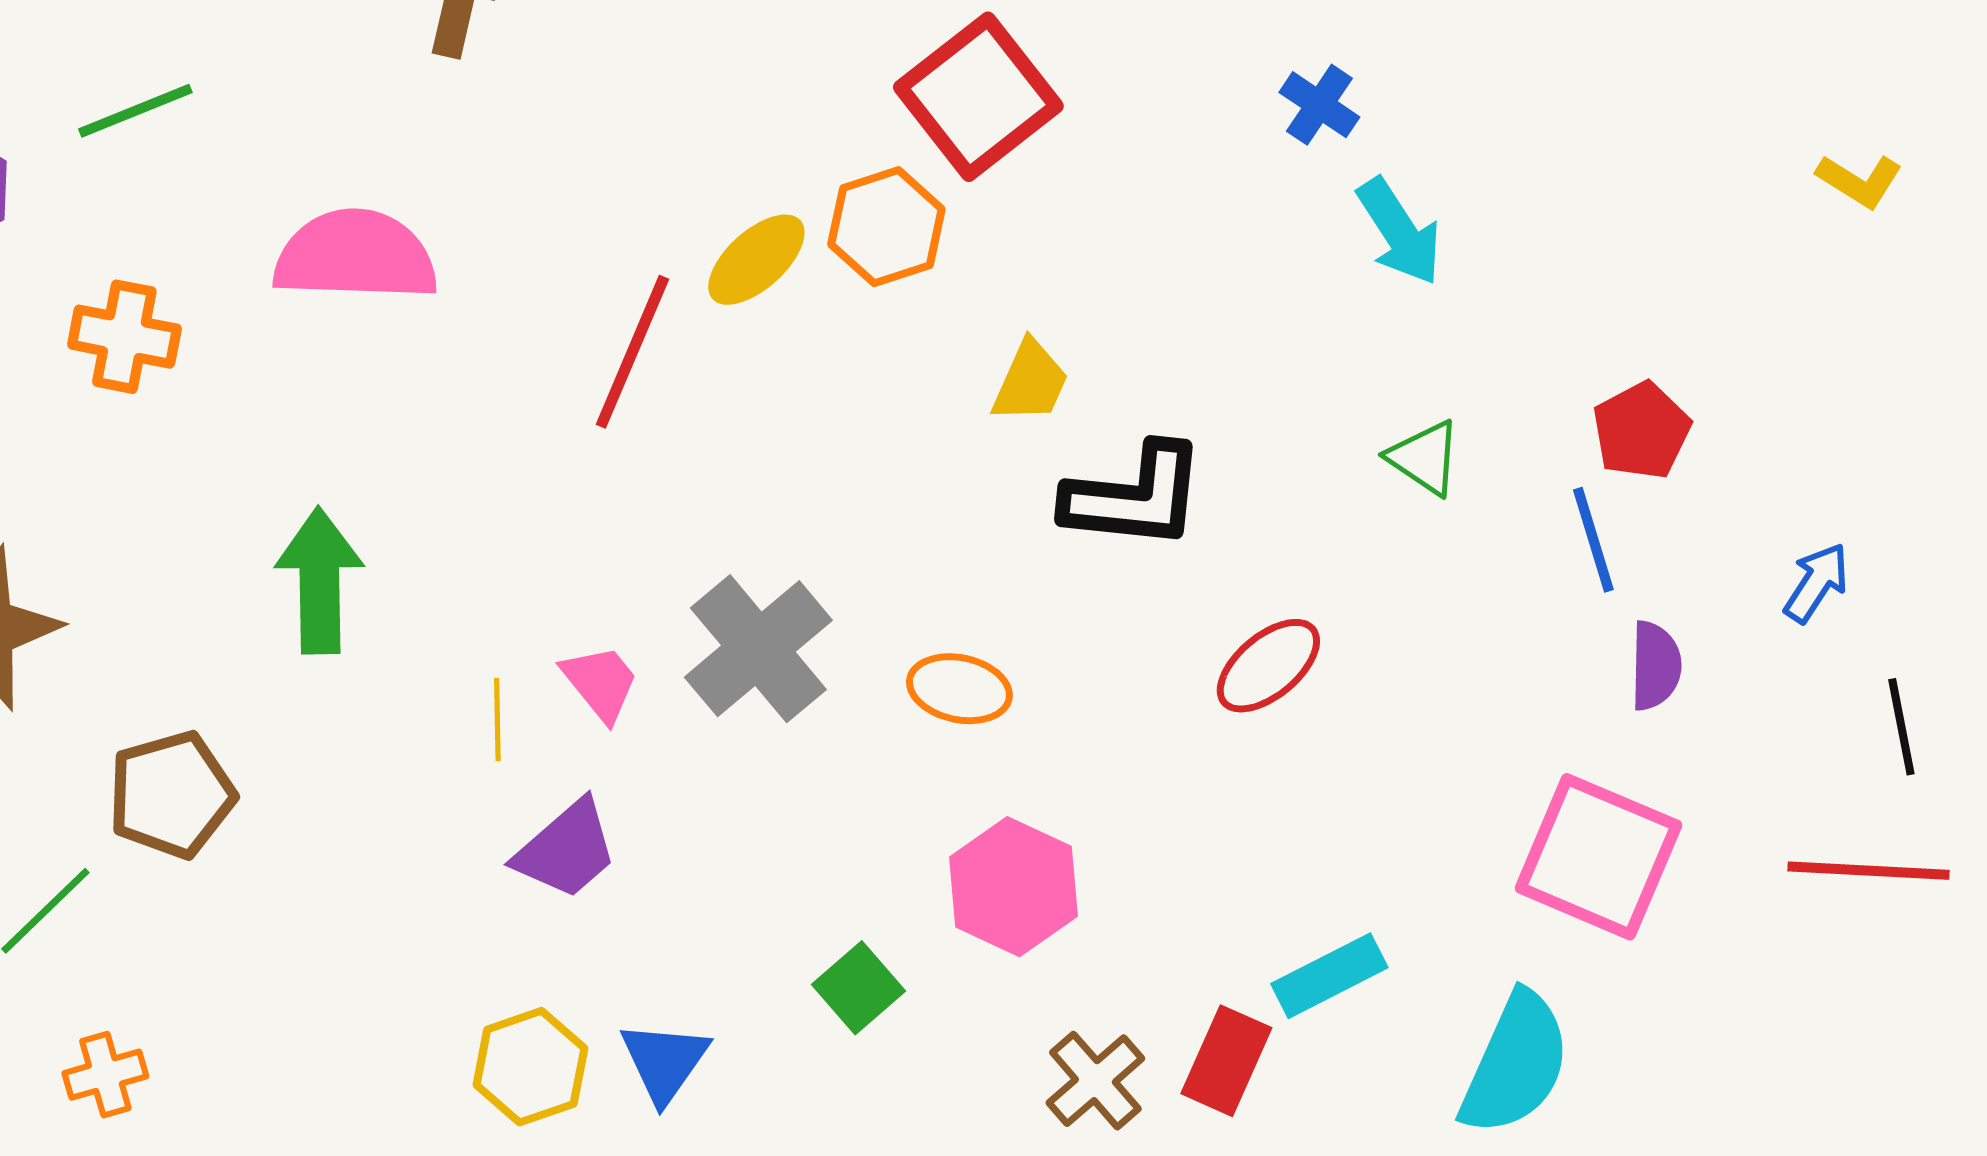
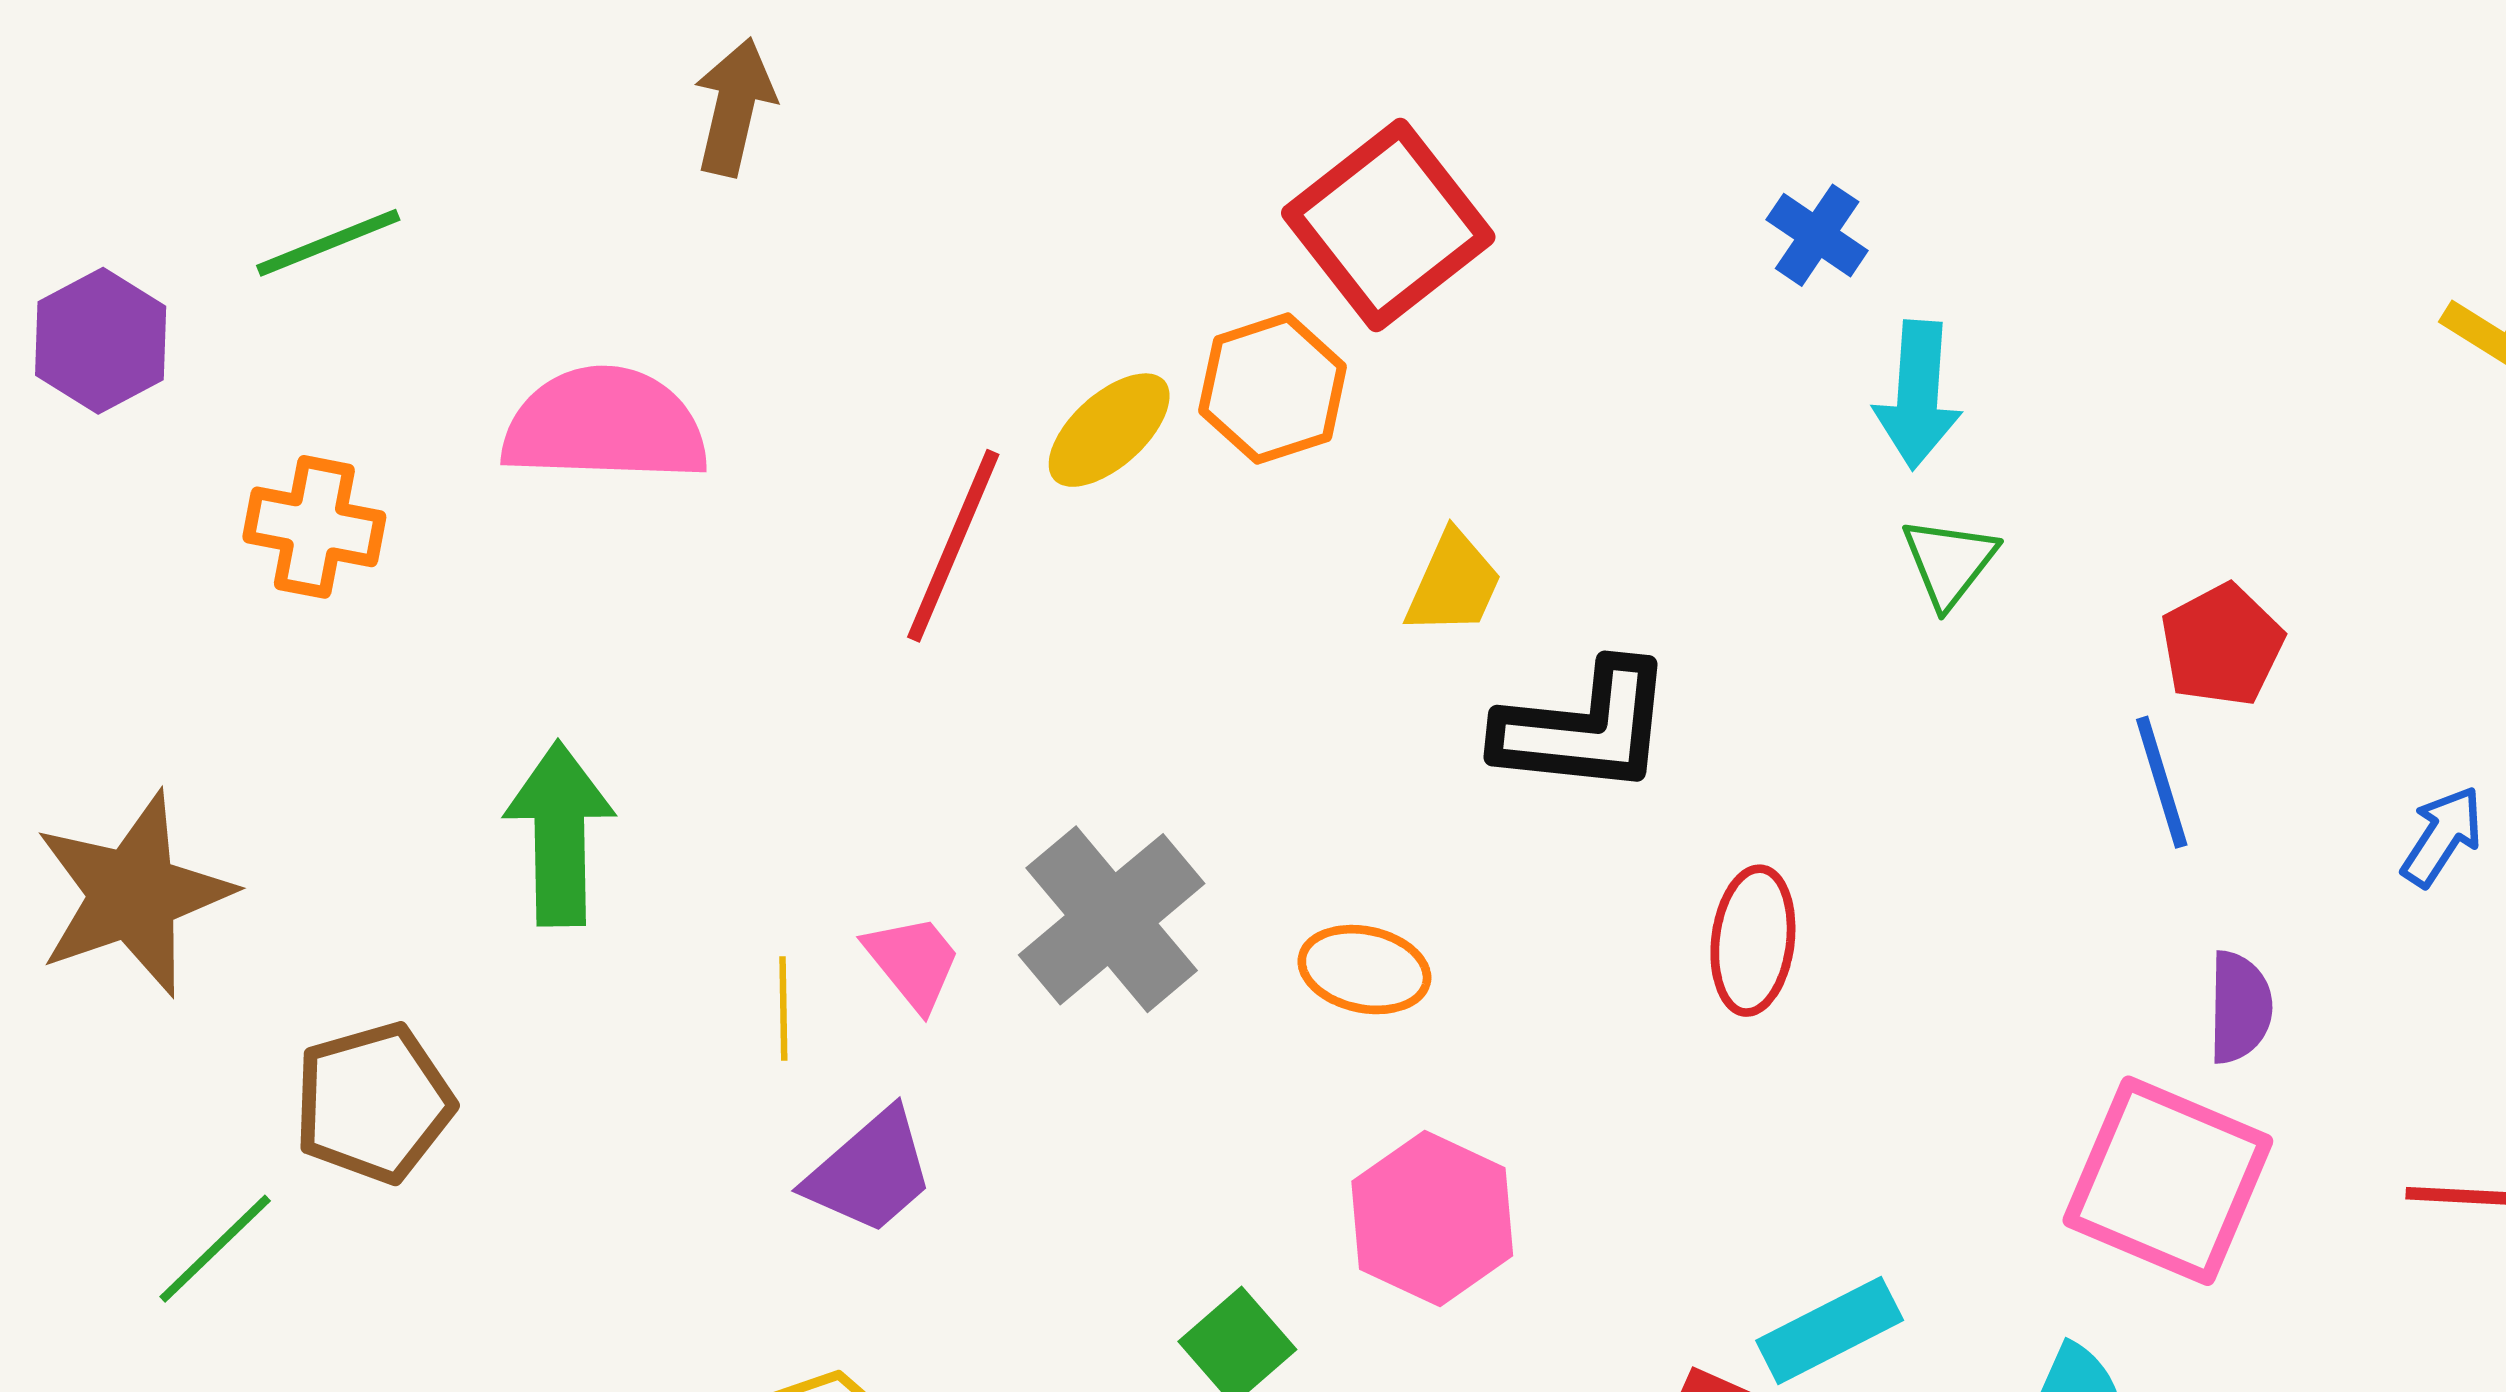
cyan arrow: (1399, 232) -> (1918, 395), turned 37
green triangle: (1424, 458) -> (1949, 562), moved, turned 34
red ellipse: (1268, 666) -> (1753, 941), turned -43
purple semicircle: (1655, 666) -> (2240, 1007), moved

